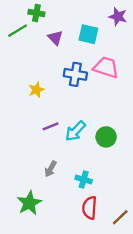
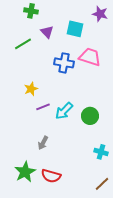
green line: (18, 31) -> (23, 44), moved
yellow star: (36, 90) -> (31, 89), moved
cyan cross: (84, 179) -> (101, 152), moved
red semicircle: (90, 208) -> (51, 176), moved, turned -78

